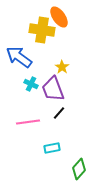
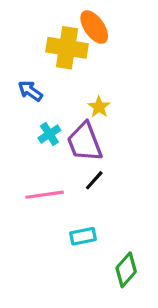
blue arrow: (19, 57) -> (30, 91), size x0.6
cyan cross: (31, 84) -> (49, 134), turned 32

